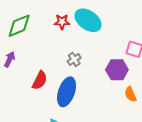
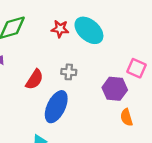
gray cross: (74, 59) -> (69, 72), turned 32
red semicircle: (40, 80) -> (34, 79), moved

